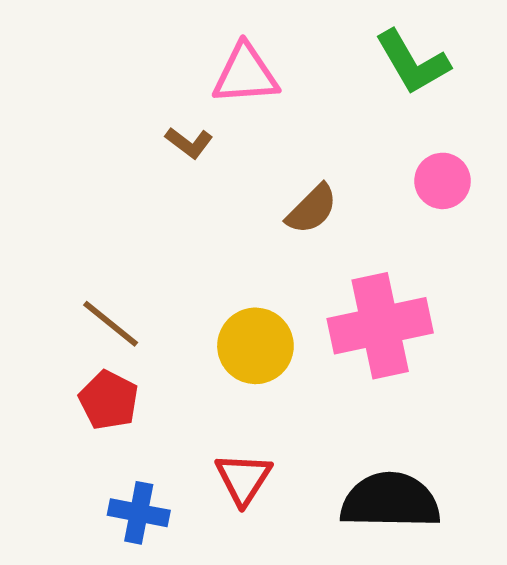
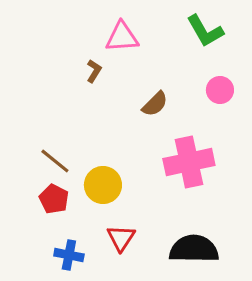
brown L-shape: (189, 143) -> (94, 71), turned -95
yellow circle: (255, 346) -> (103, 185), moved

